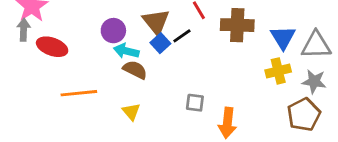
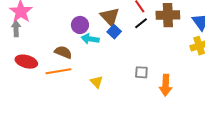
black line: (182, 36) -> (141, 23), moved
red ellipse: (52, 47) -> (26, 62), moved
brown semicircle: (135, 70) -> (63, 52), moved

